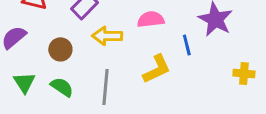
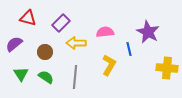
yellow L-shape: (157, 69) -> (109, 65), turned -35
yellow cross: (244, 74) -> (167, 68), size x1.5

